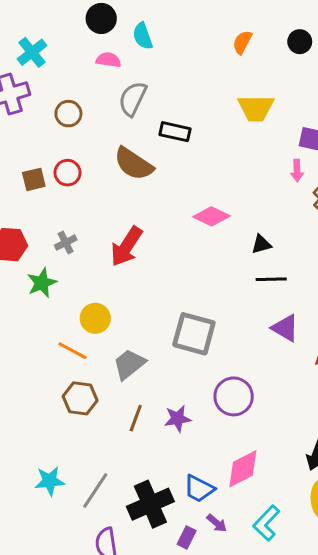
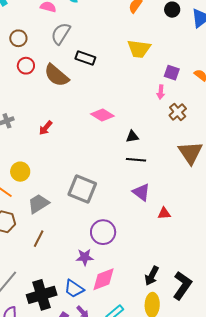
red circle: (67, 173) -> (26, 66), moved
red arrow: (126, 246) -> (46, 128), size x0.6
purple star: (178, 419) -> (85, 257), moved

